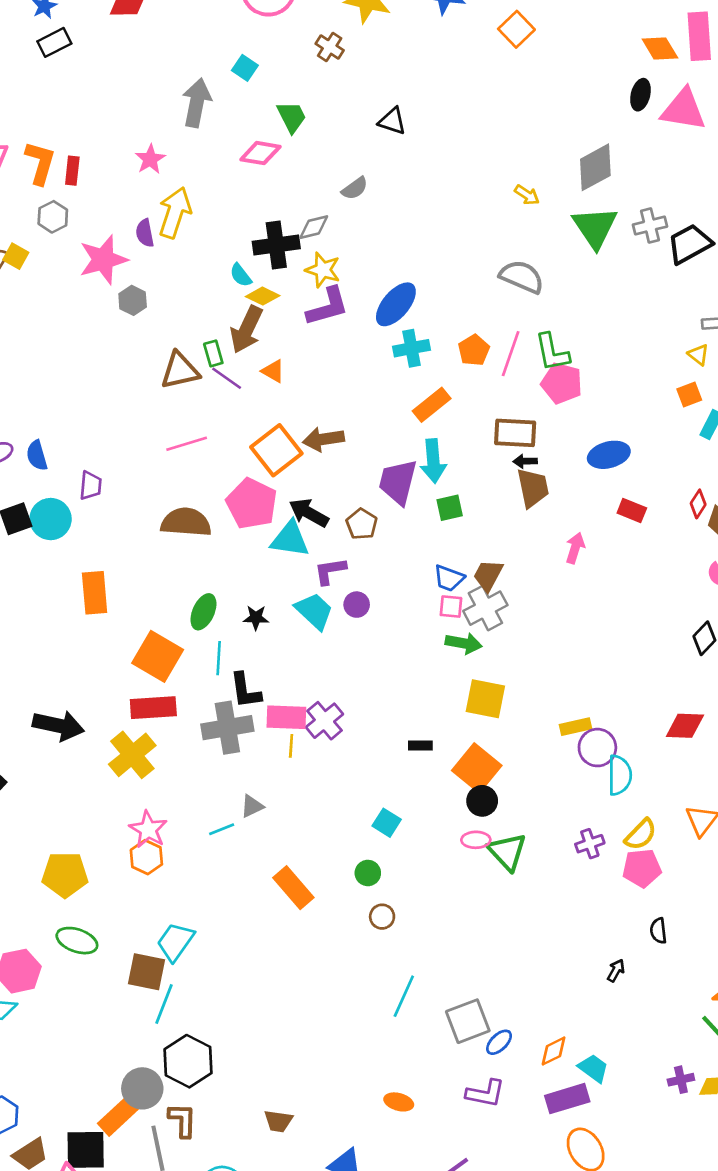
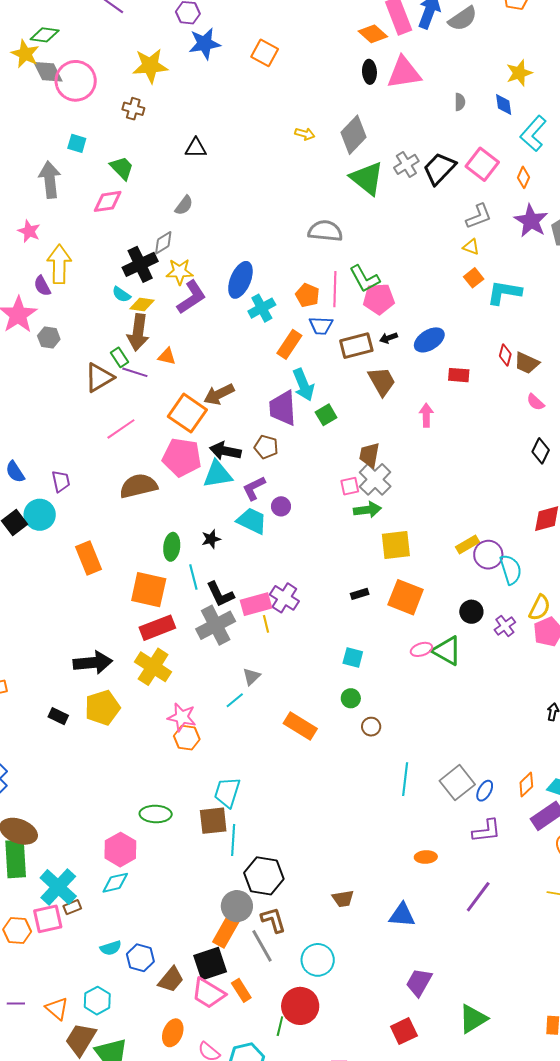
yellow arrow: (527, 195) -> (305, 134), moved
black arrow: (525, 461) -> (389, 338), moved
blue trapezoid: (449, 578) -> (321, 326), moved
black circle: (482, 801) -> (471, 612), moved
yellow pentagon: (65, 875) -> (102, 708), moved

